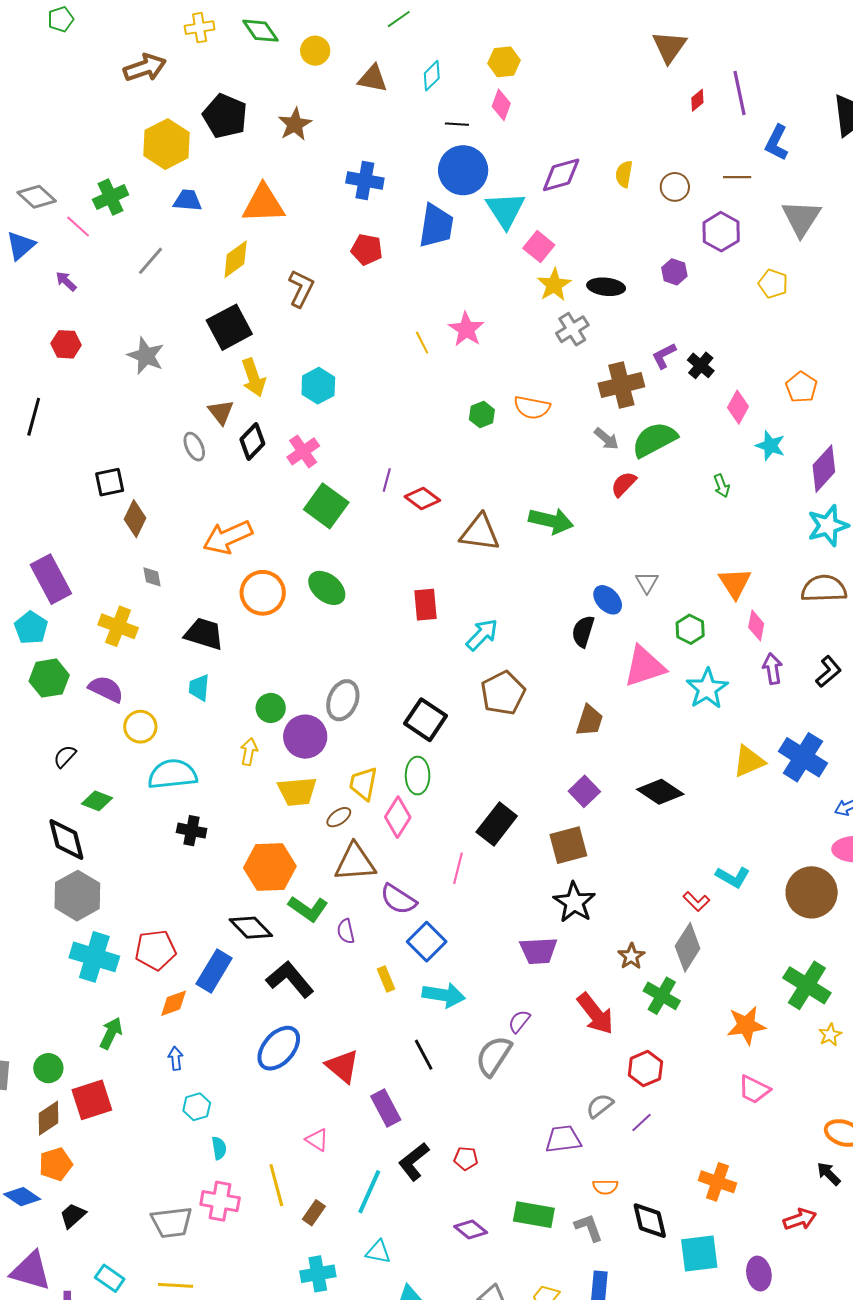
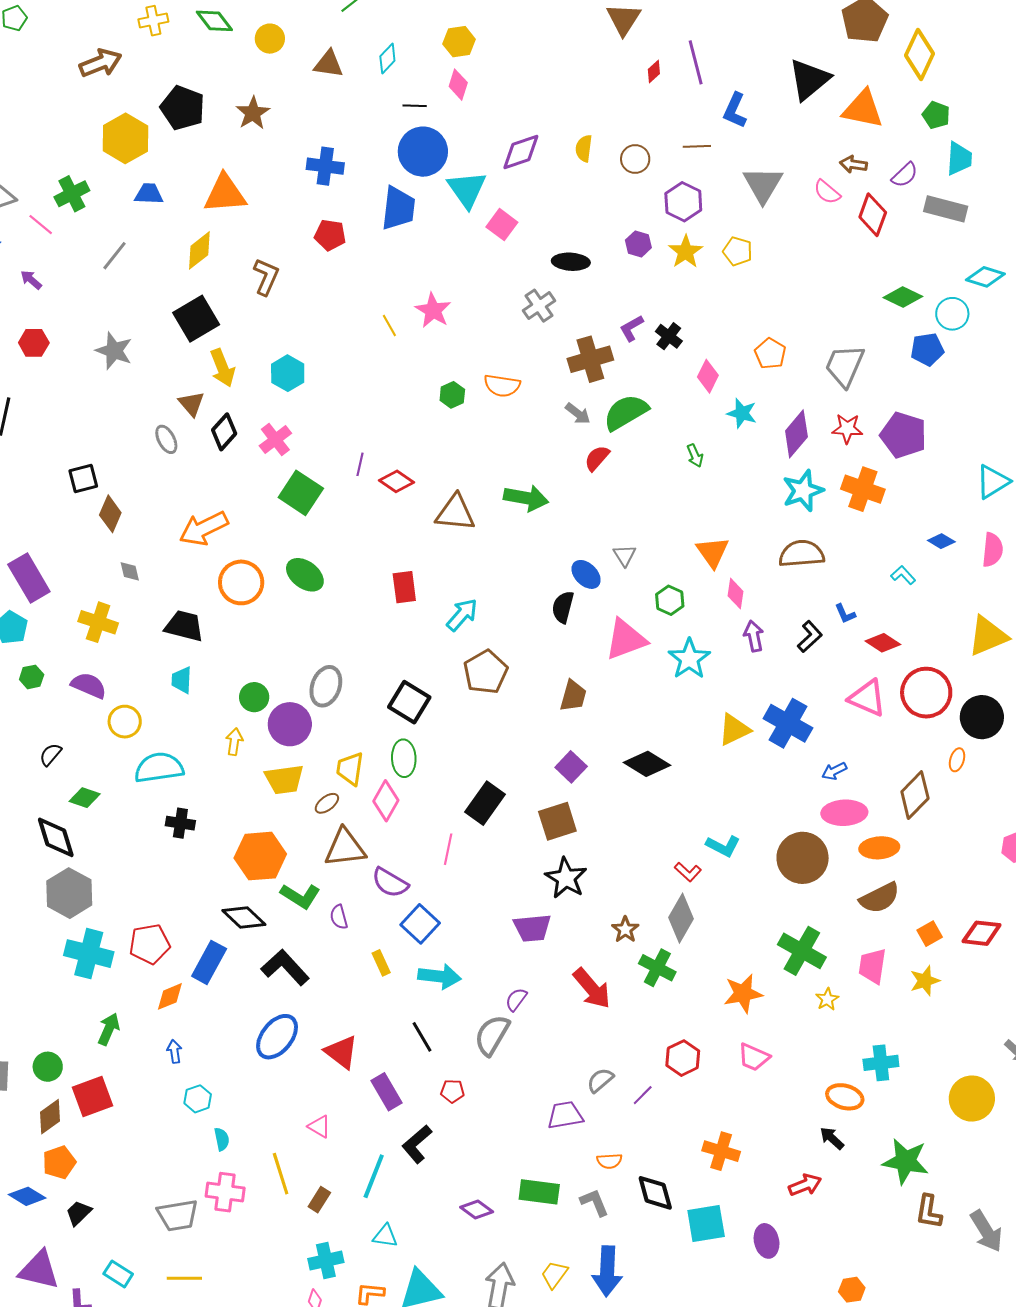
yellow star: (554, 285) -> (686, 252), moved
green hexagon: (49, 678) -> (32, 677), size x0.6
red hexagon: (645, 1069) -> (683, 1058), moved
red pentagon: (466, 1158) -> (452, 1091), moved

